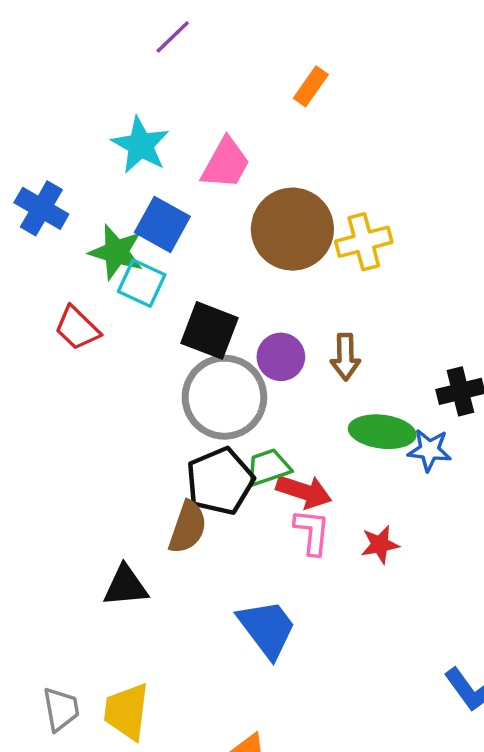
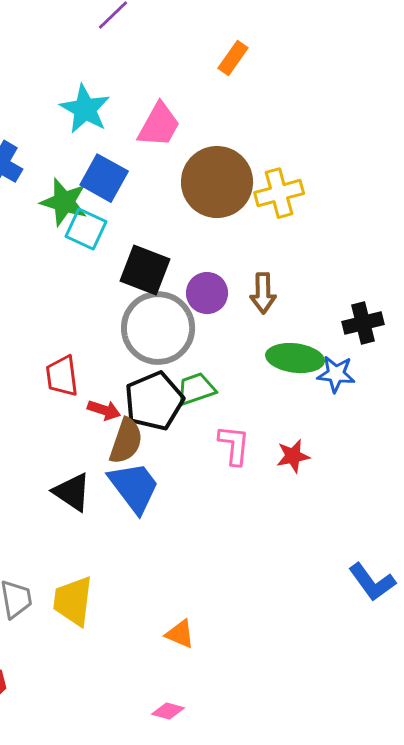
red trapezoid: (77, 328) -> (62, 376), moved, turned 39
red arrow: (304, 492) -> (104, 410), moved, size x0.7
black triangle: (125, 586) -> (72, 492), turned 39
blue trapezoid: (267, 629) -> (134, 487), moved

